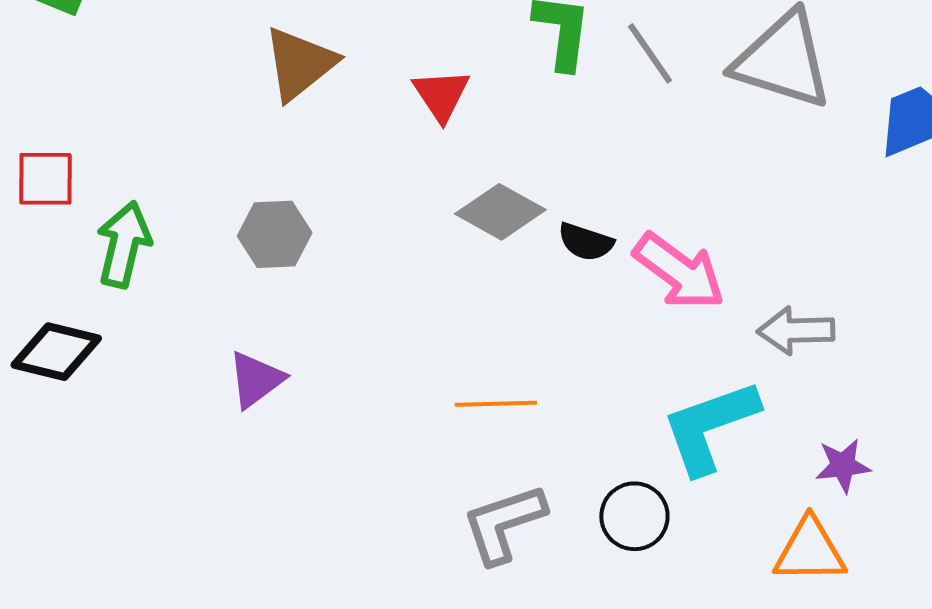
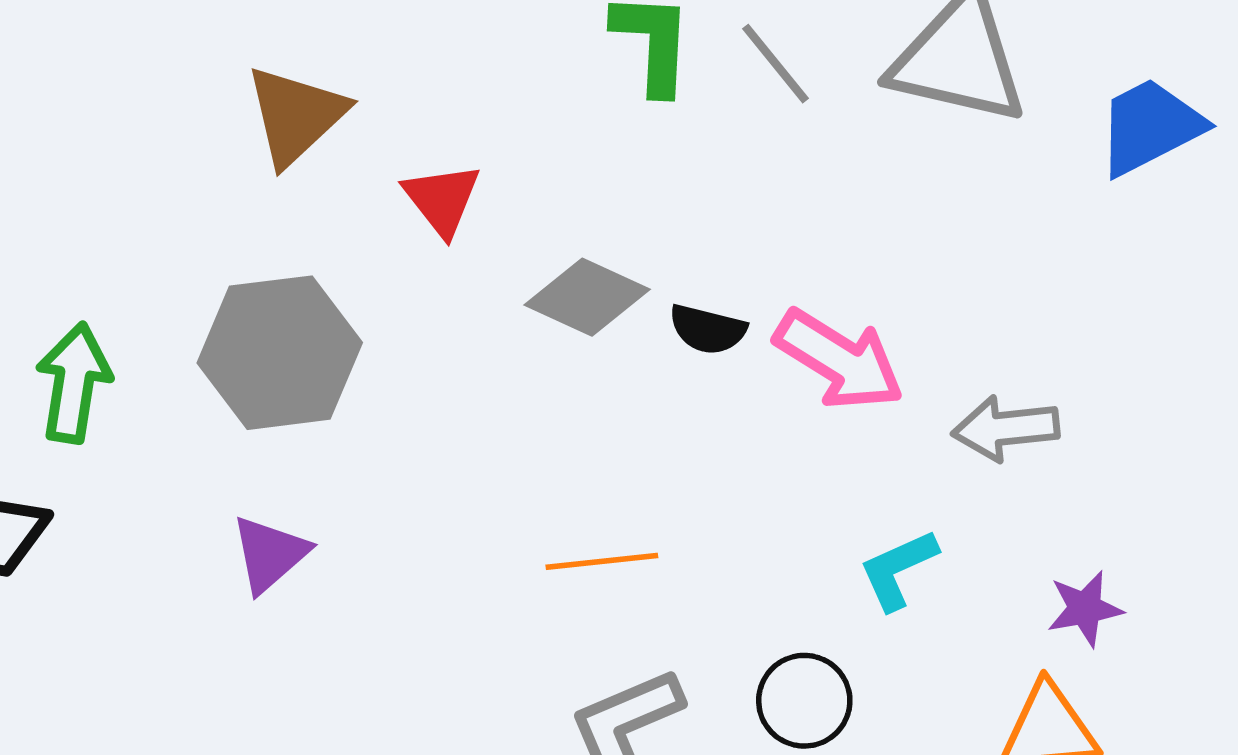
red triangle: (441, 95) -> (442, 199), moved
gray hexagon: (275, 234) -> (280, 353), size x1.6
cyan L-shape: (710, 427) -> (898, 569), size x0.6

